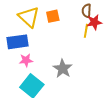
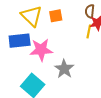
pink star: (26, 60) -> (41, 50), moved, size x1.6

